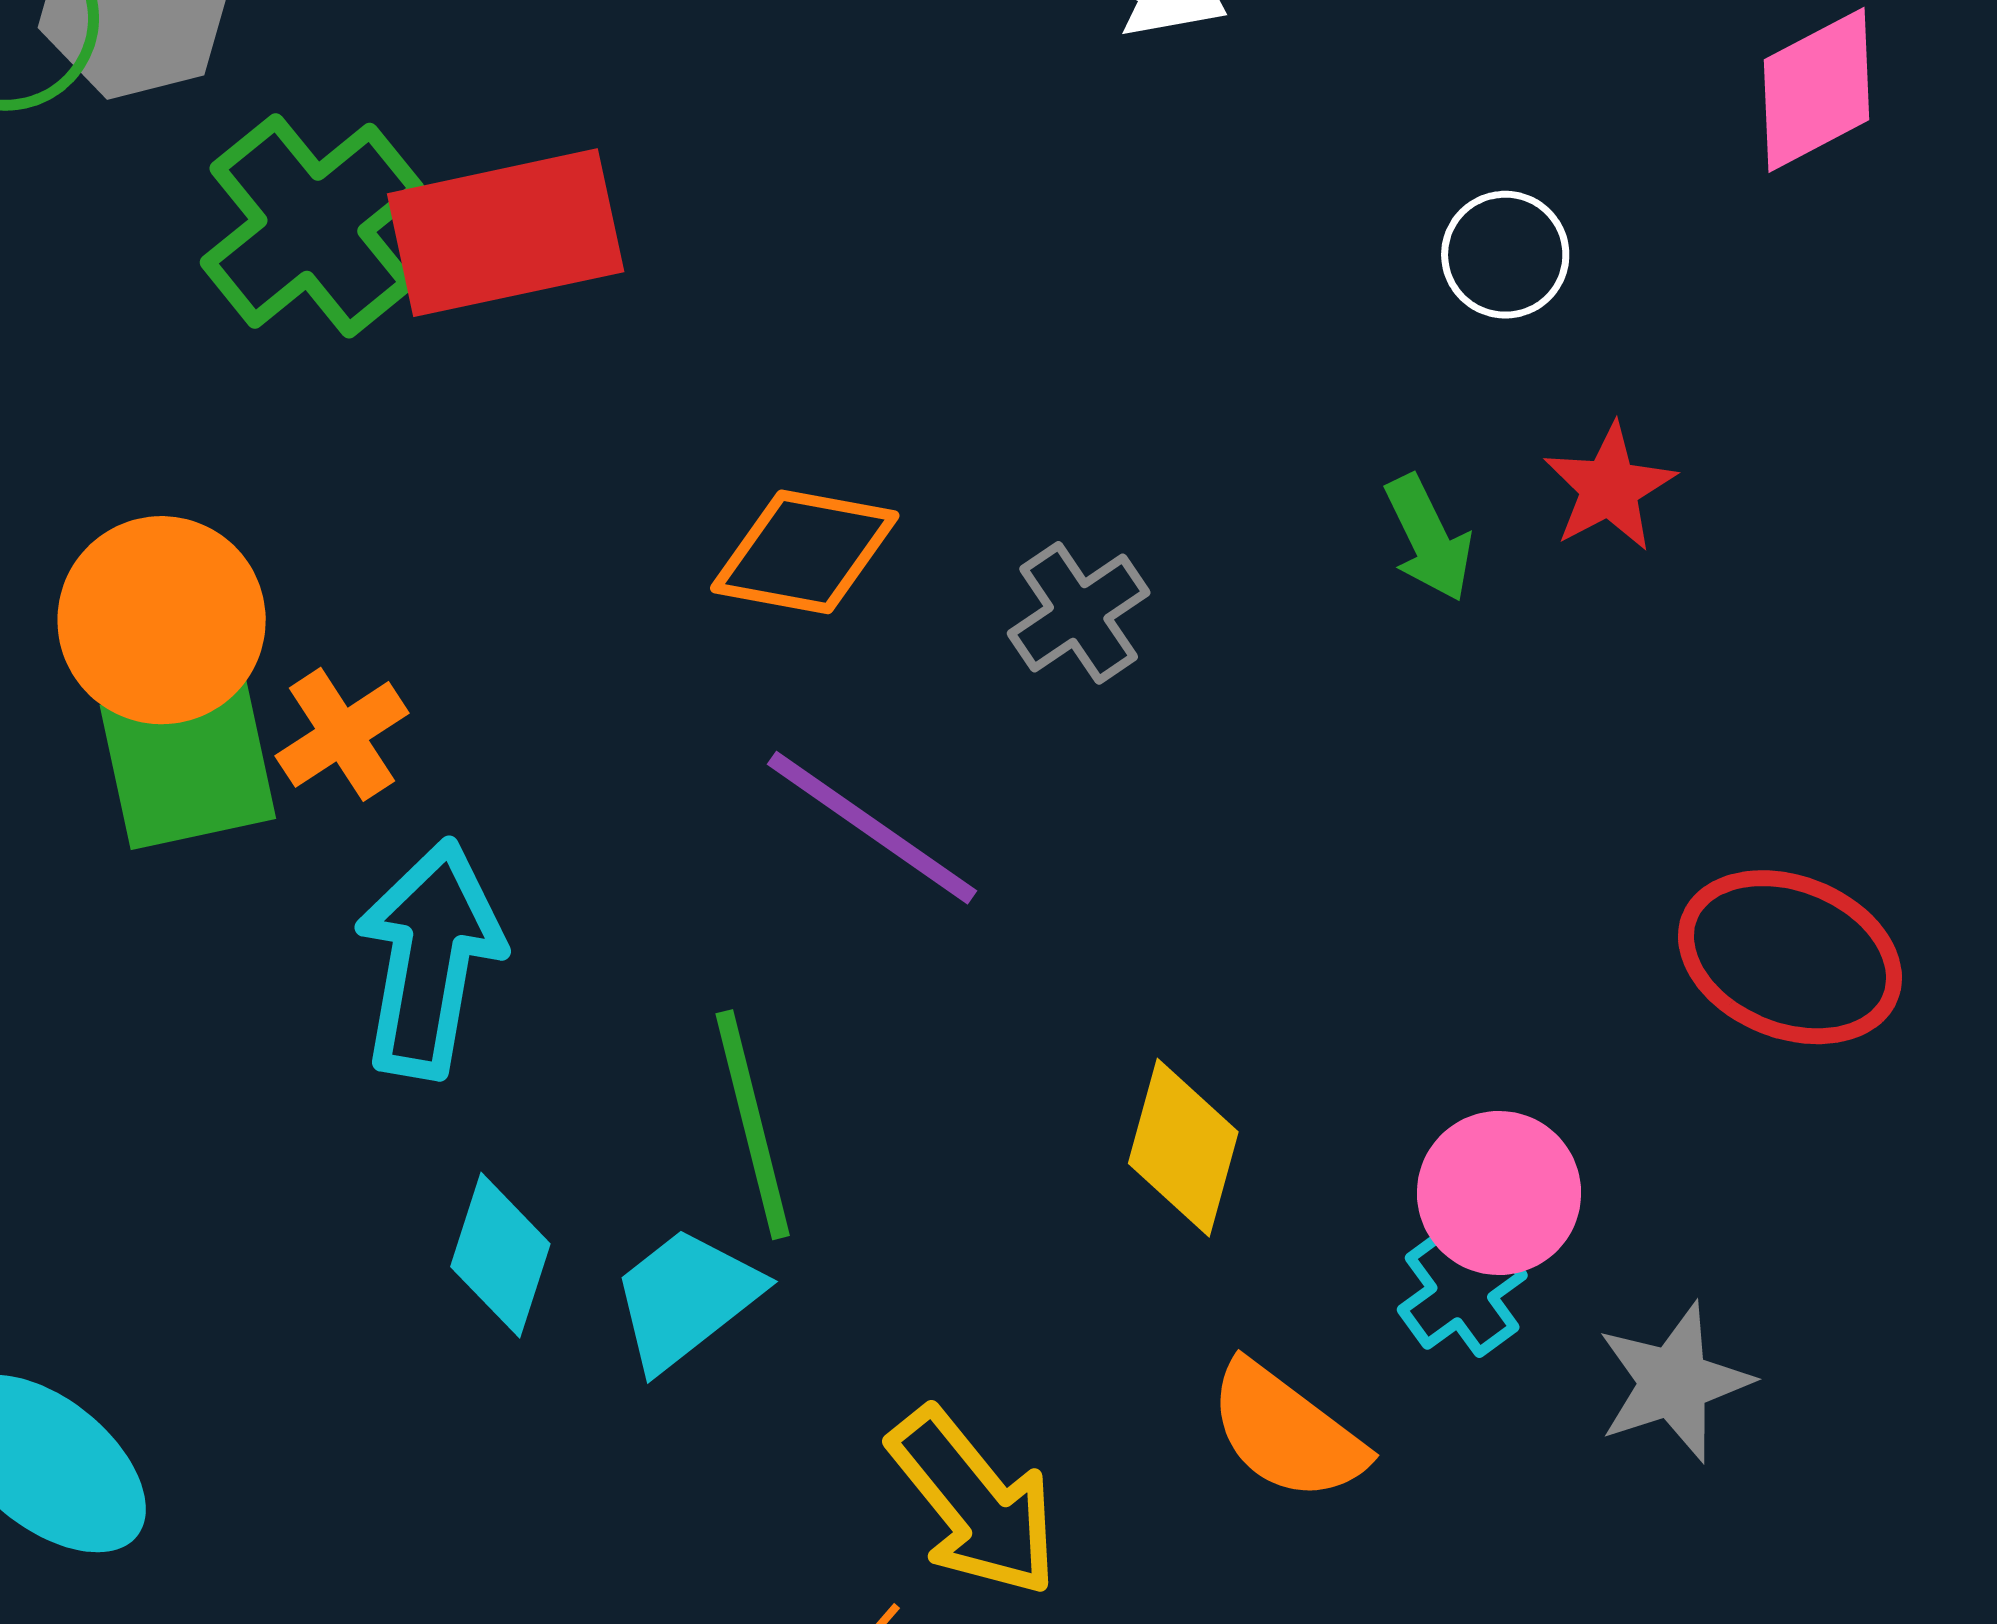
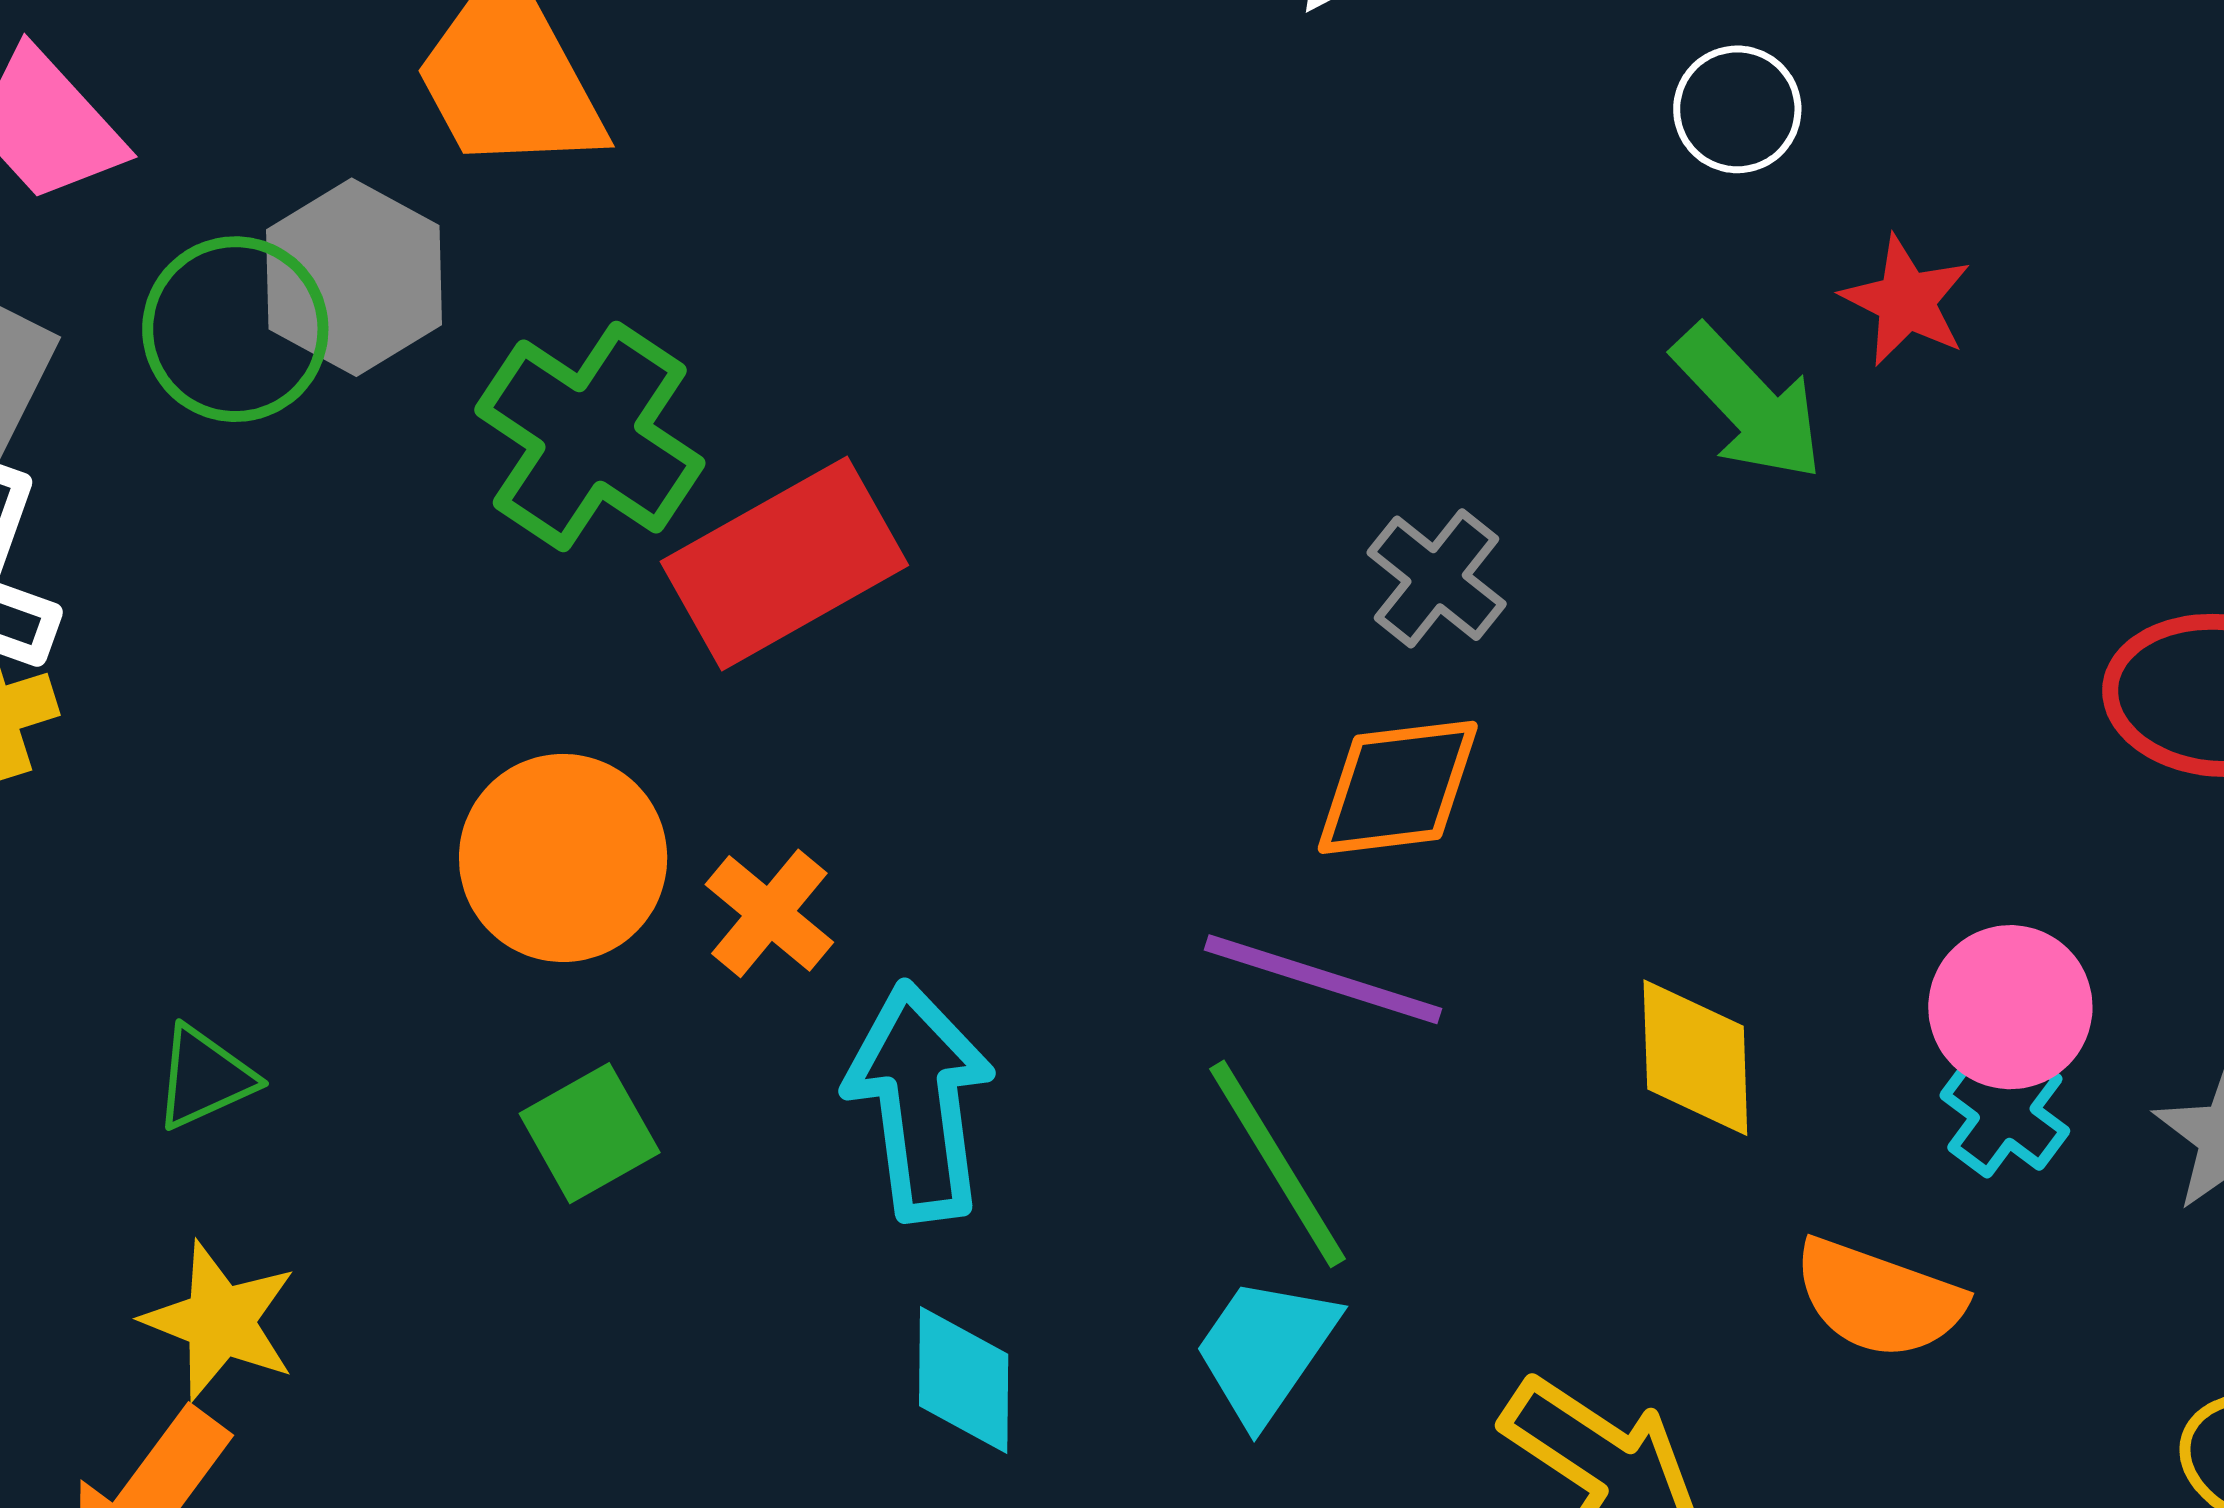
red rectangle: (506, 233) -> (784, 563), moved
green arrow: (1428, 538) -> (1748, 403), size x1.4
orange diamond: (805, 552) -> (1398, 787), moved
green square: (188, 762) -> (590, 1133), moved, size x0.7
purple line: (872, 828) -> (1323, 979), moved
cyan diamond: (500, 1255) -> (964, 1380), moved

